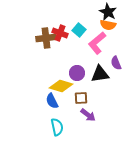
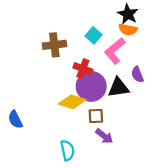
red cross: (60, 33) -> (83, 69), moved
purple circle: (77, 73) -> (91, 86), size x1.6
blue semicircle: (52, 101) -> (15, 120), moved

